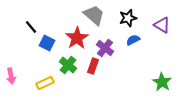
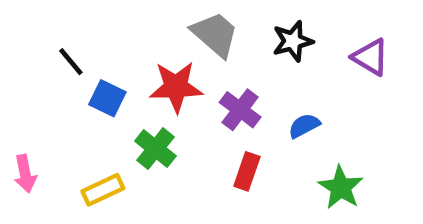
red star: (77, 38) -> (176, 87), turned 30
blue semicircle: (133, 40) -> (304, 126), moved
red rectangle: (93, 66) -> (247, 171), moved
green star: (162, 82) -> (341, 187), moved

